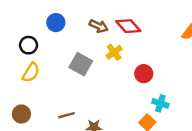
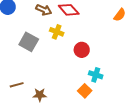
yellow cross: (114, 52) -> (57, 32), turned -32

